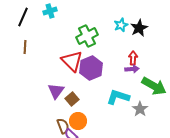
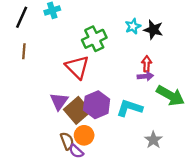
black star: (139, 28) -> (153, 30), turned -30
purple hexagon: (91, 68) -> (97, 105), moved
brown square: (72, 99) -> (77, 110), size x1.6
gray star: (140, 109) -> (153, 140), moved

